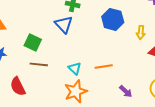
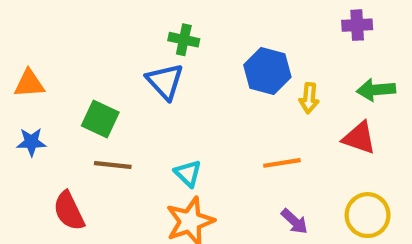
yellow arrow: (141, 32) -> (309, 98), moved
orange line: (104, 66) -> (282, 163), moved

